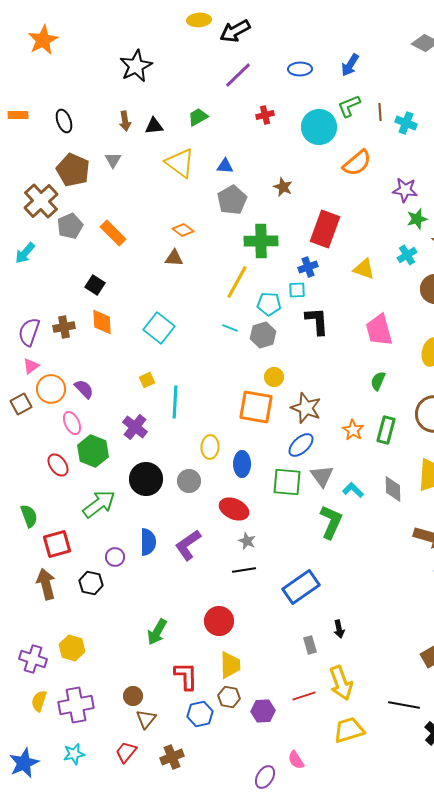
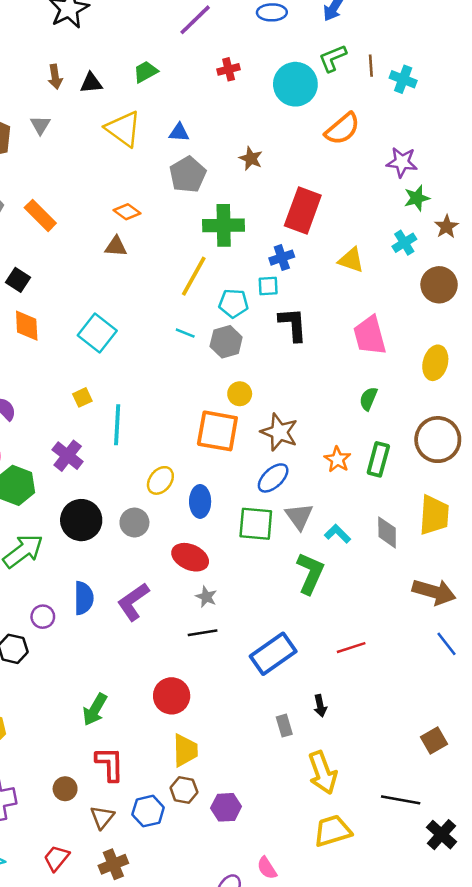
yellow ellipse: (210, 447) -> (160, 480), turned 35
red L-shape: (186, 676) -> (110, 764), moved
red line: (304, 696) -> (351, 648), moved
brown triangle: (146, 719) -> (102, 817), moved

